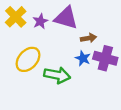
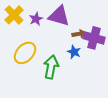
purple cross: (105, 58) -> (94, 38), moved
green arrow: (57, 75) -> (51, 67), turned -90

